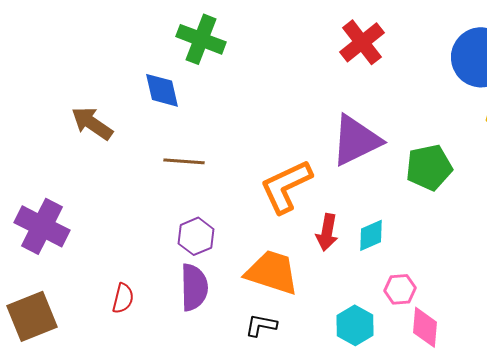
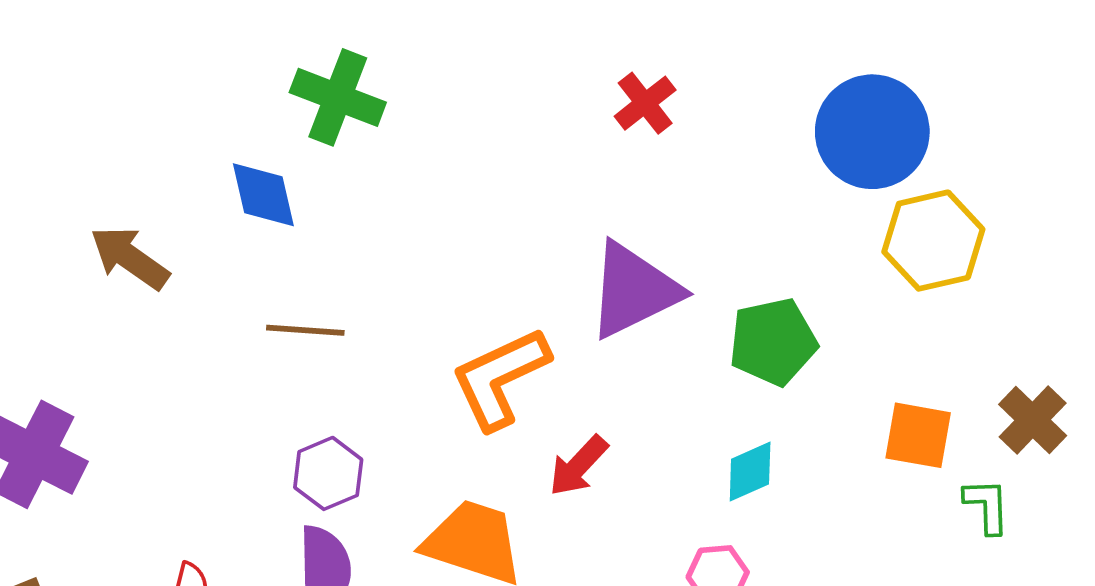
red cross: (362, 42) -> (645, 103), size x0.7
red arrow: (327, 232) -> (578, 466), turned 33
cyan diamond: (371, 235) -> (750, 472), moved

